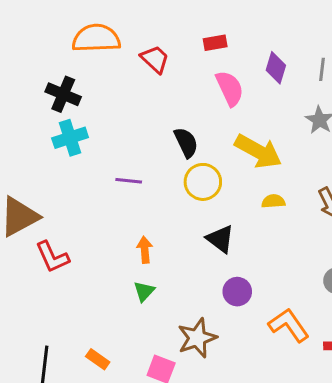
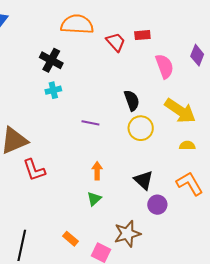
red rectangle: (215, 43) -> (142, 35), moved
cyan cross: (70, 138) -> (53, 90), size x0.7
black triangle: (220, 239) -> (143, 180), moved
orange L-shape: (289, 325) -> (190, 183), moved
orange rectangle: (98, 359) -> (70, 239), moved

